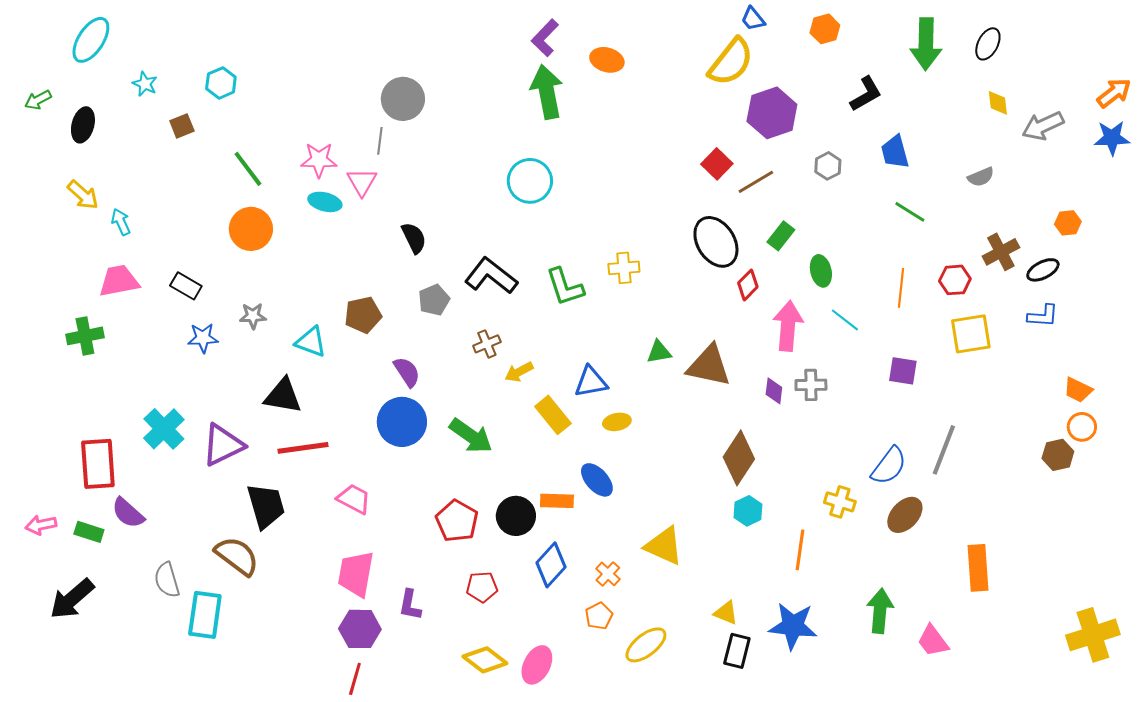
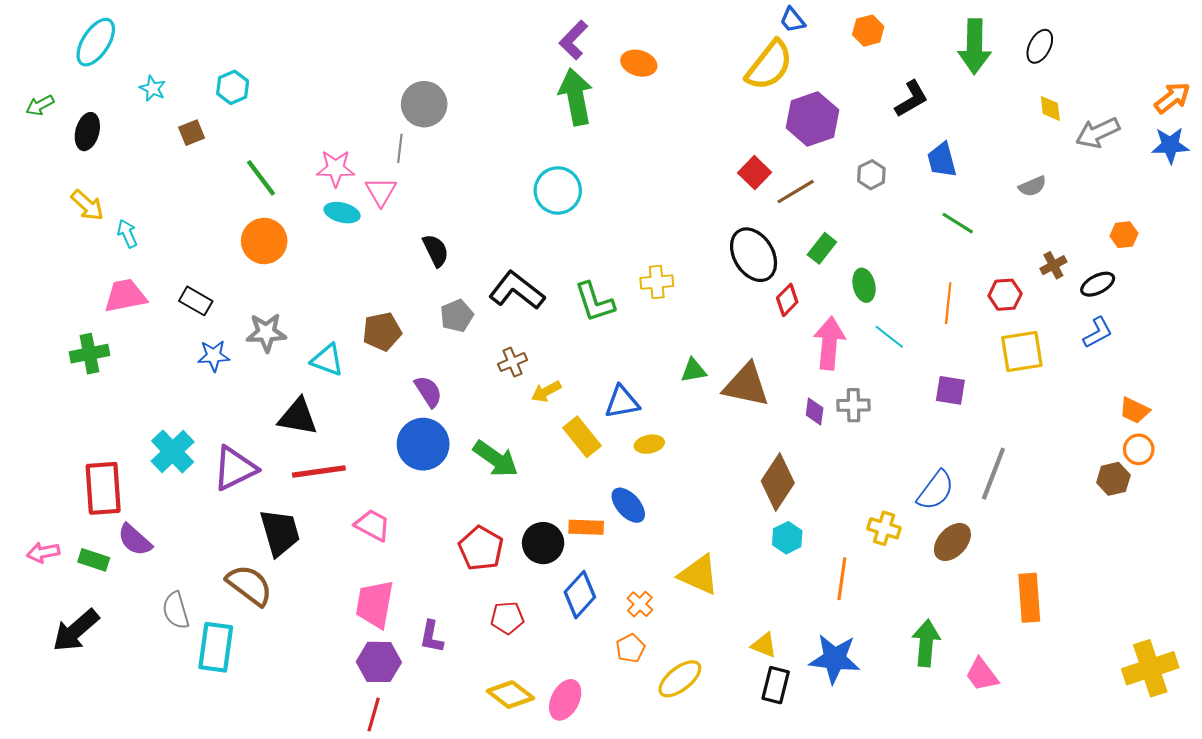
brown cross: (1001, 252) -> (1053, 265), size x0.7
gray star: (253, 316) -> (266, 333), size x1.4
blue L-shape: (1043, 316) -> (1098, 333), turned -32

